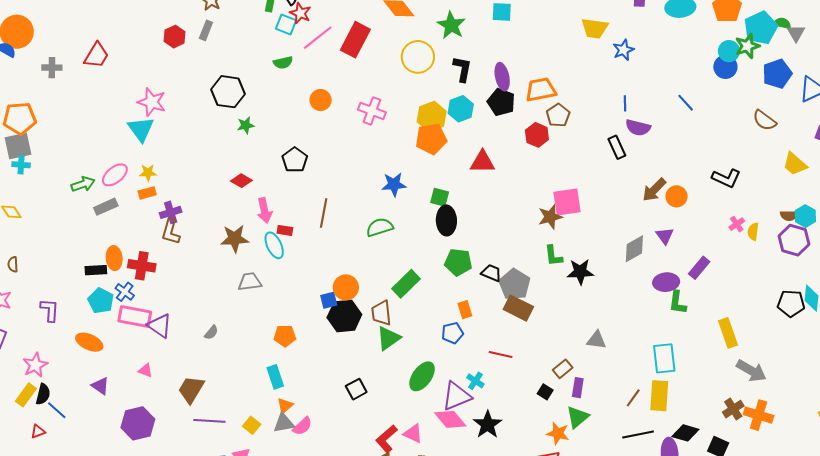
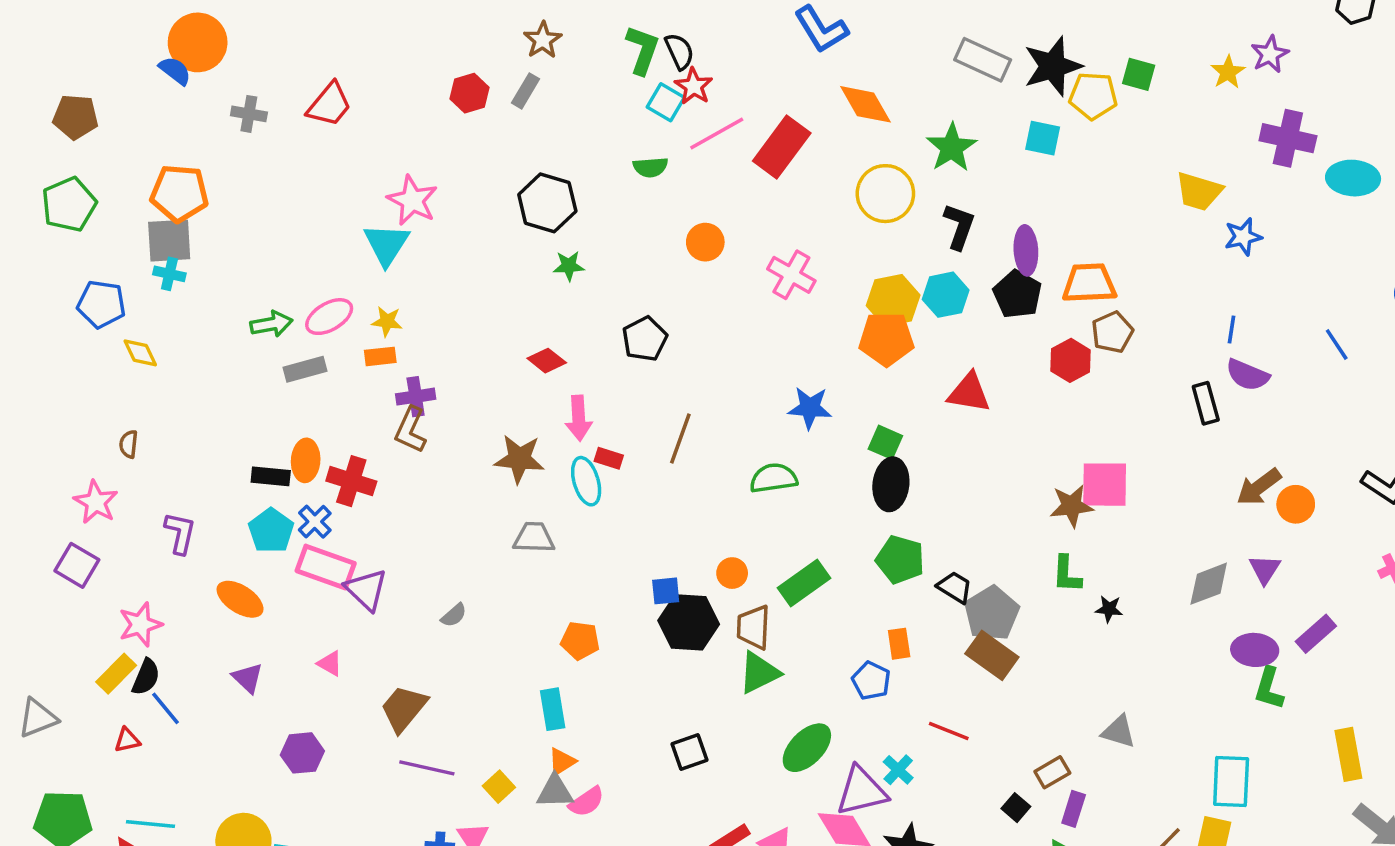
black star: (580, 272) -> (1109, 609), size x0.6
orange circle: (346, 287) -> (732, 573), moved, size x0.7
blue pentagon: (452, 333) -> (871, 681), turned 30
purple hexagon: (138, 423) -> (302, 753), size x0.7

